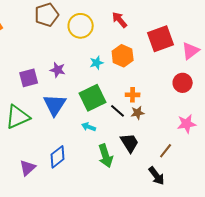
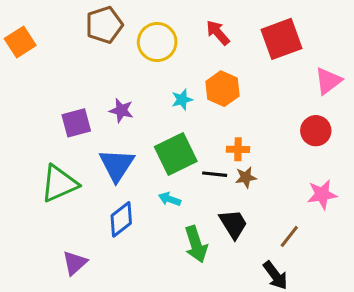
red square: (161, 39) -> (282, 39), moved
black line: (118, 111) -> (215, 174), turned -35
blue diamond: (58, 157) -> (121, 219), moved

